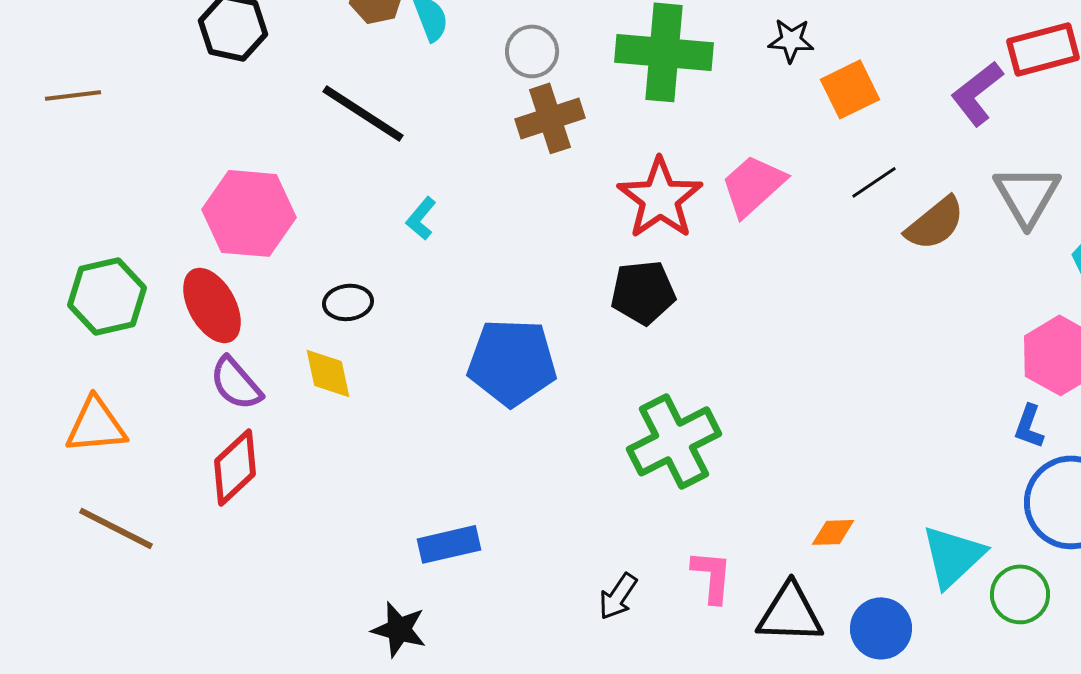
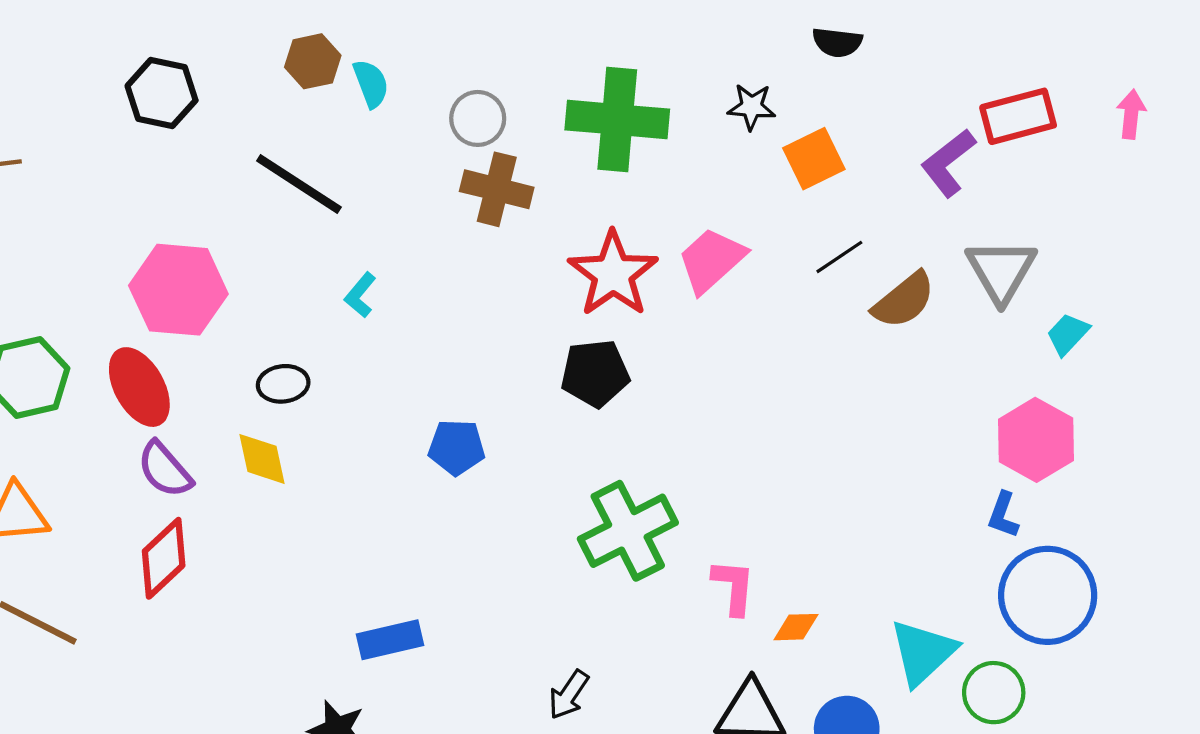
brown cross: (550, 118) -> (497, 189), turned 32
blue pentagon: (512, 362) -> (457, 447), size x0.6
pink L-shape: (712, 576) -> (734, 587), moved

